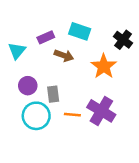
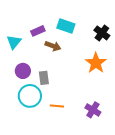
orange star: (104, 66) -> (96, 63), moved
purple cross: (101, 111) -> (93, 110), moved, size x0.7
orange line: (72, 115) -> (57, 106), moved

